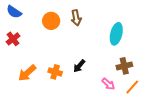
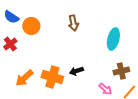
orange circle: (51, 21) -> (31, 26), moved
black arrow: (79, 66) -> (76, 71), turned 32
orange cross: (55, 72) -> (52, 77), size x1.5

